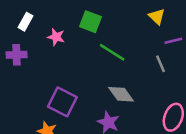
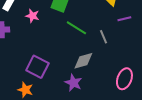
gray line: (161, 64) -> (103, 37), moved
gray diamond: (121, 94) -> (83, 61), turned -70

